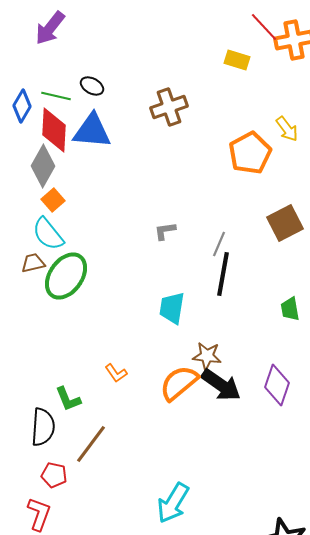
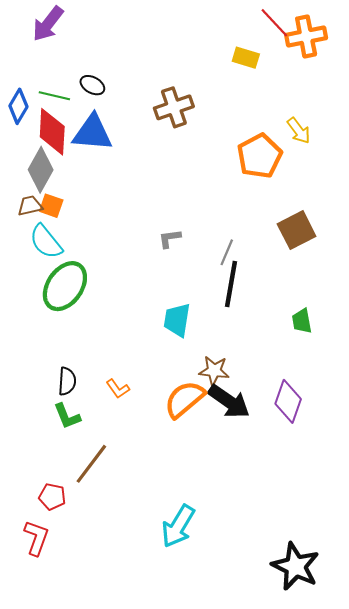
orange square: (53, 200) -> (51, 206), turned -30
brown trapezoid: (33, 263) -> (30, 206), moved
black semicircle: (43, 427) -> (67, 381), moved, size x0.7

